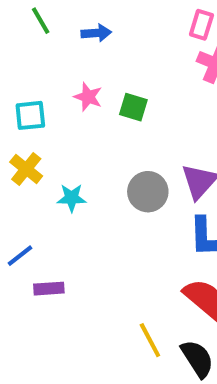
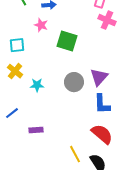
pink star: (88, 97) -> (41, 25), moved
green square: (133, 107) -> (67, 41), size x1.5
purple rectangle: (49, 289) -> (36, 130), moved

